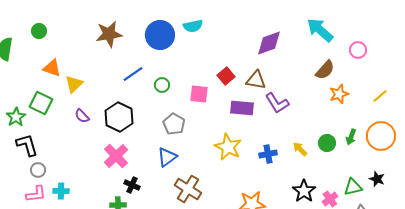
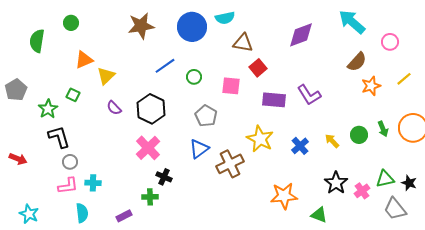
orange triangle: (52, 68) -> (84, 60), turned -42
brown triangle: (256, 80) -> (243, 43), moved
yellow line: (380, 96) -> (404, 79), moved
green square: (41, 103) -> (73, 95), size x0.6
green arrow: (351, 137) -> (383, 129), turned -42
blue cross: (268, 154) -> (300, 146), turned -30
black star: (377, 179) -> (409, 183), moved
brown cross: (188, 189) -> (230, 164), moved, turned 32

